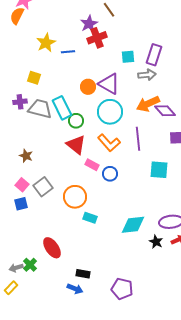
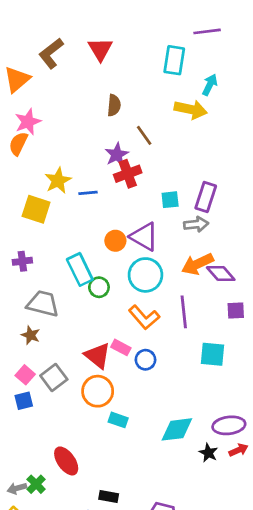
yellow square: (34, 78) -> (36, 209), moved, size x1.5
gray trapezoid: (40, 109) -> (43, 304), moved
red triangle: (76, 145) -> (98, 356), moved

